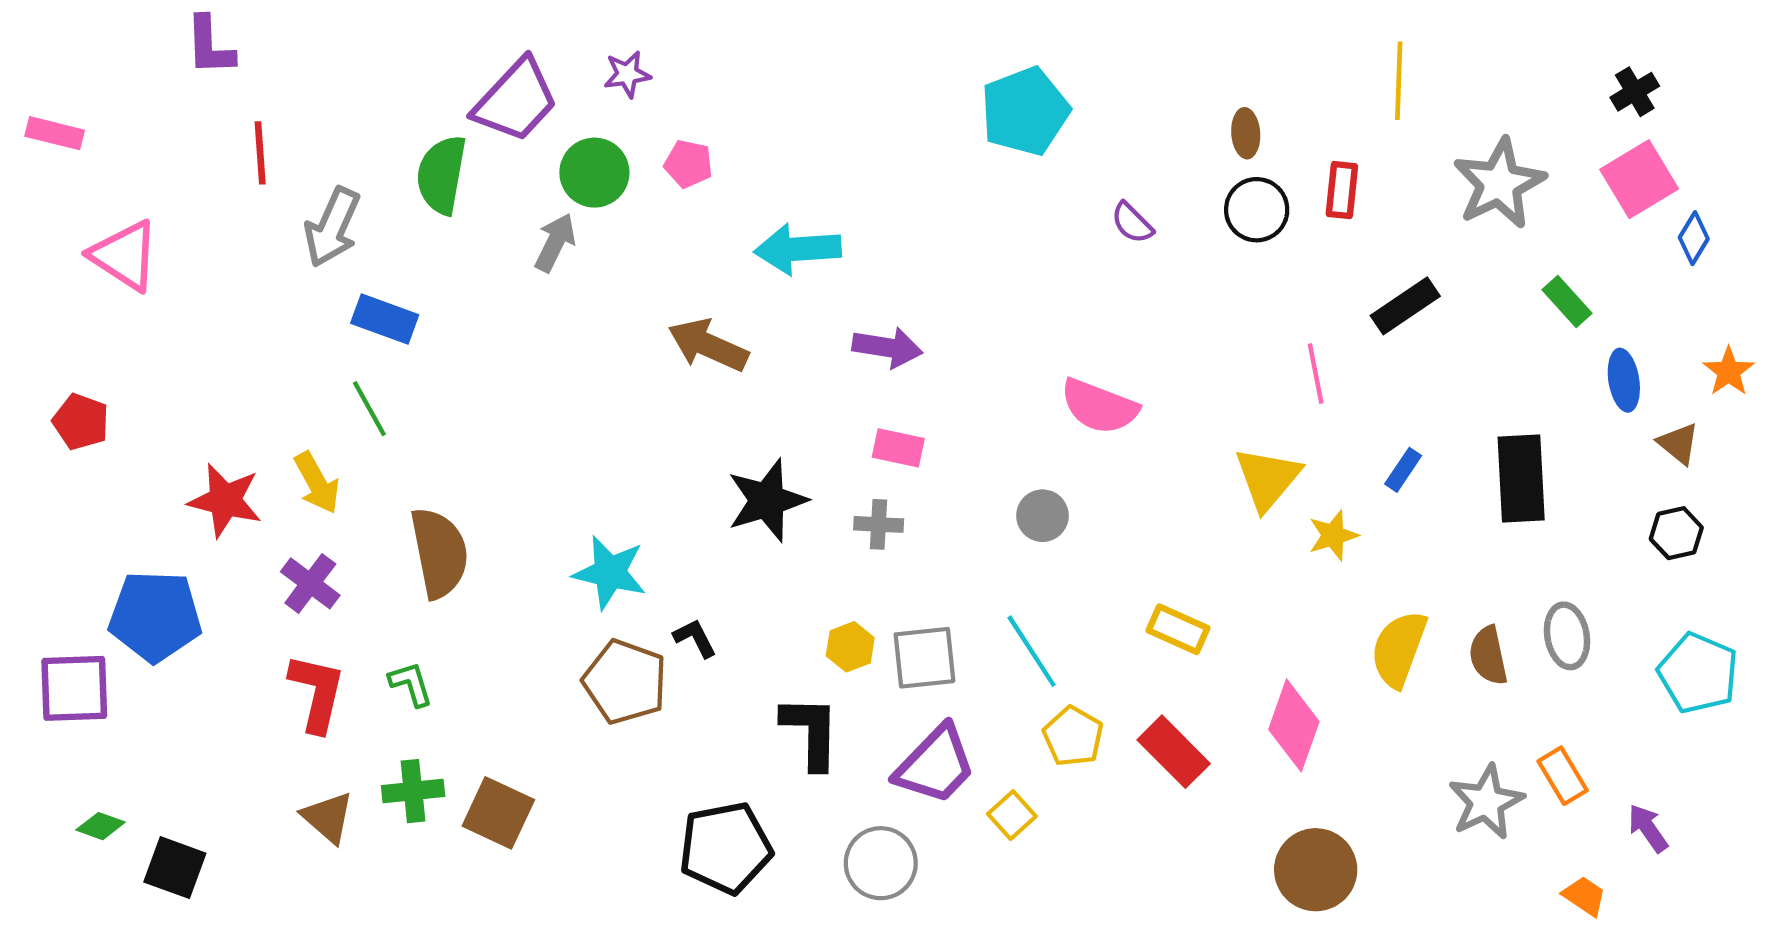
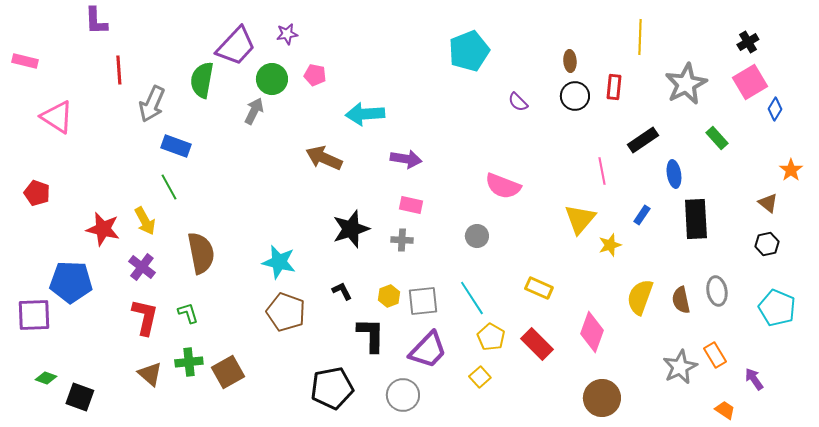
blue ellipse: (1624, 380) -> (674, 174), moved
black L-shape: (695, 638) -> (342, 291), moved
brown square: (498, 813) -> (228, 372), turned 36
yellow square: (1012, 815) -> (480, 377), moved

